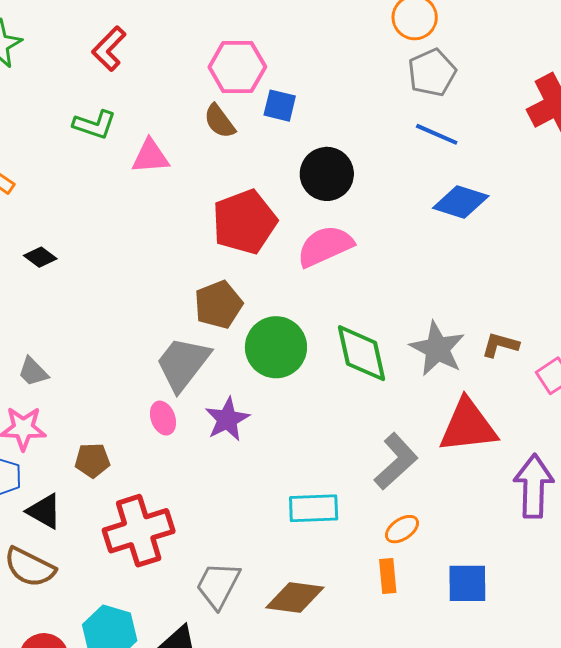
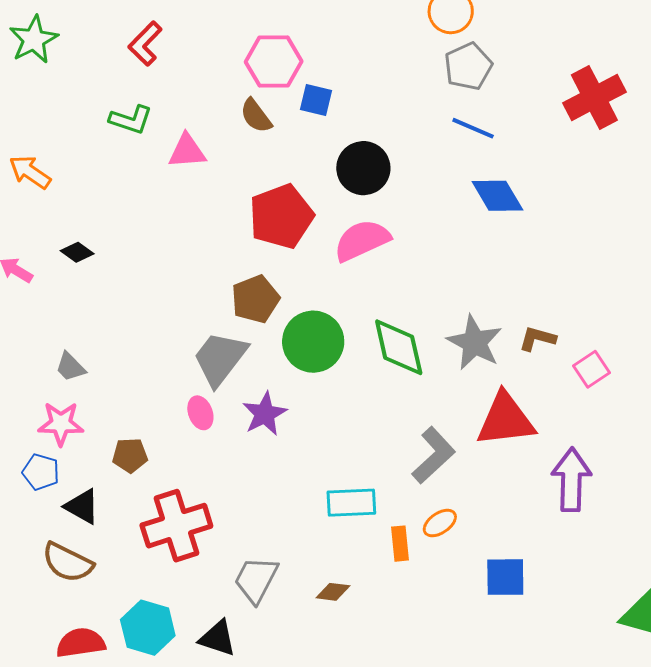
blue diamond: (461, 202) -> (497, 196), turned 42
orange rectangle: (388, 576) -> (400, 544), moved
brown diamond: (295, 598) -> (333, 592), size x0.6

